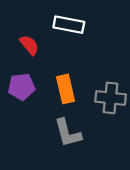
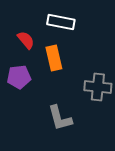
orange rectangle: (65, 89) -> (54, 58), moved

